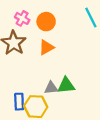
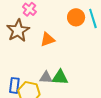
orange circle: (46, 22) -> (76, 17), moved

